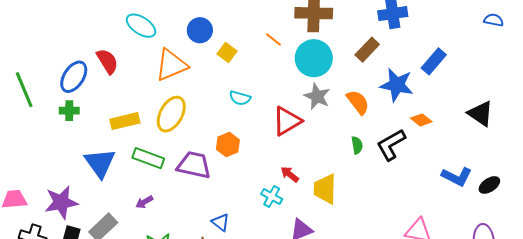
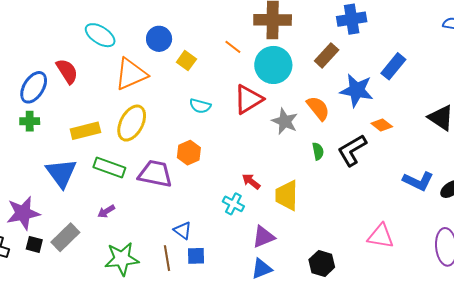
gray star: (317, 96) -> (285, 121), moved
red triangle: (287, 121) -> (248, 99), moved

